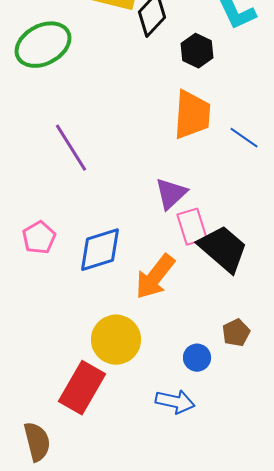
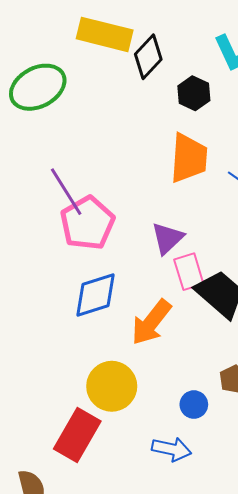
pink pentagon: (39, 238) -> (87, 223), moved, size x1.6

